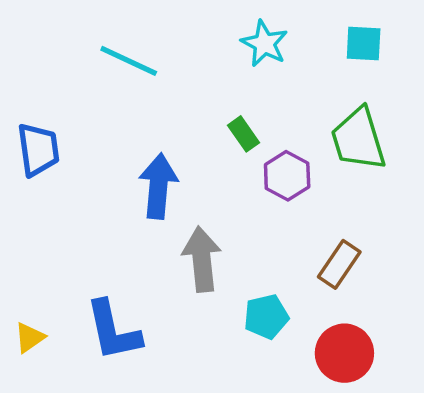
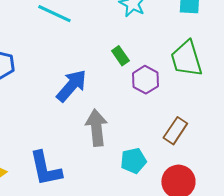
blue arrow: (158, 186) -> (71, 86), turned 36

